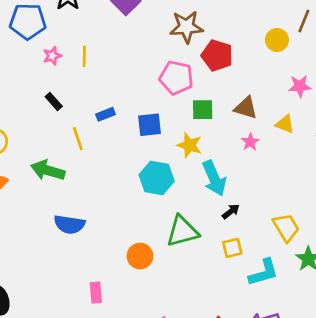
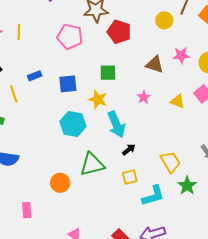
pink pentagon: (176, 78) -> (70, 37), moved
brown triangle: (246, 108) -> (155, 64), moved
yellow triangle: (285, 124) -> (177, 101), moved

